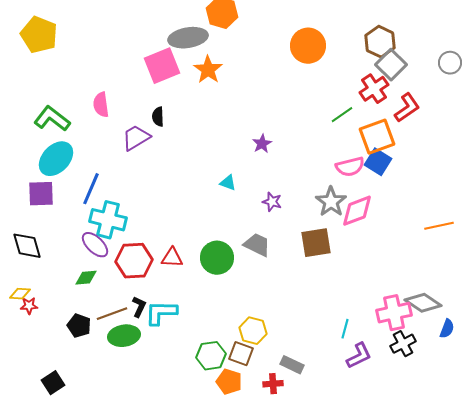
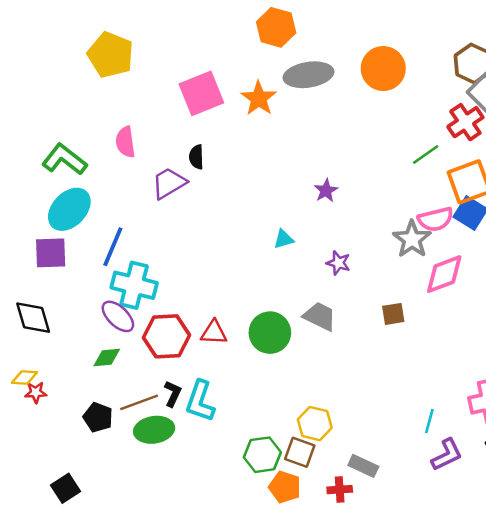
yellow pentagon: (39, 35) -> (110, 55), moved
gray ellipse: (188, 38) -> (308, 75), moved
cyan triangle: (228, 183) -> (284, 239), turned -36
gray star: (331, 202) -> (412, 239), moved
brown square: (316, 243) -> (393, 314), size x0.6
cyan L-shape: (161, 313) -> (200, 401), turned -72

